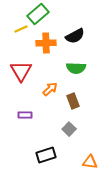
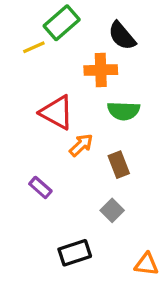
black semicircle: (75, 36) -> (122, 36), moved, turned 78
orange cross: (46, 43) -> (101, 70), moved
red triangle: (21, 71) -> (57, 112), moved, turned -30
purple rectangle: (25, 115) -> (40, 187), turned 40

